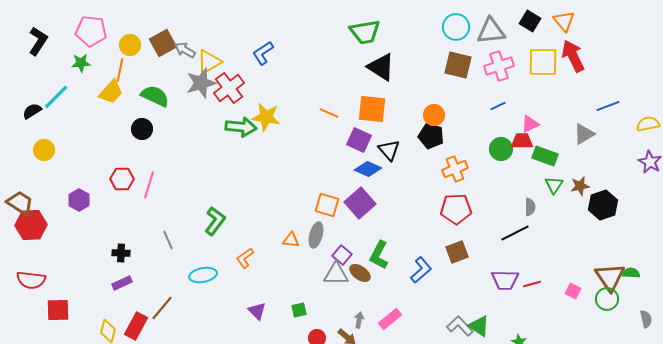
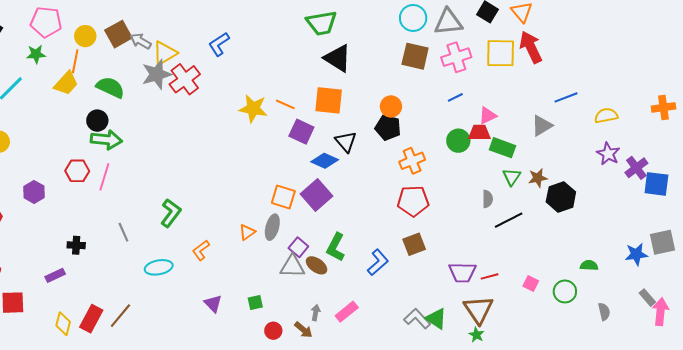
yellow star: (266, 117) -> (253, 108), moved
green arrow: (241, 127) -> (106, 140), moved
purple square: (359, 140) -> (301, 132), moved
black line: (515, 233) -> (509, 220), moved
orange triangle: (291, 240) -> (247, 232), turned -42
brown triangle: (610, 277) -> (478, 310), moved
purple rectangle: (122, 283) -> (55, 275), moved
brown line: (162, 308) -> (120, 316), moved

